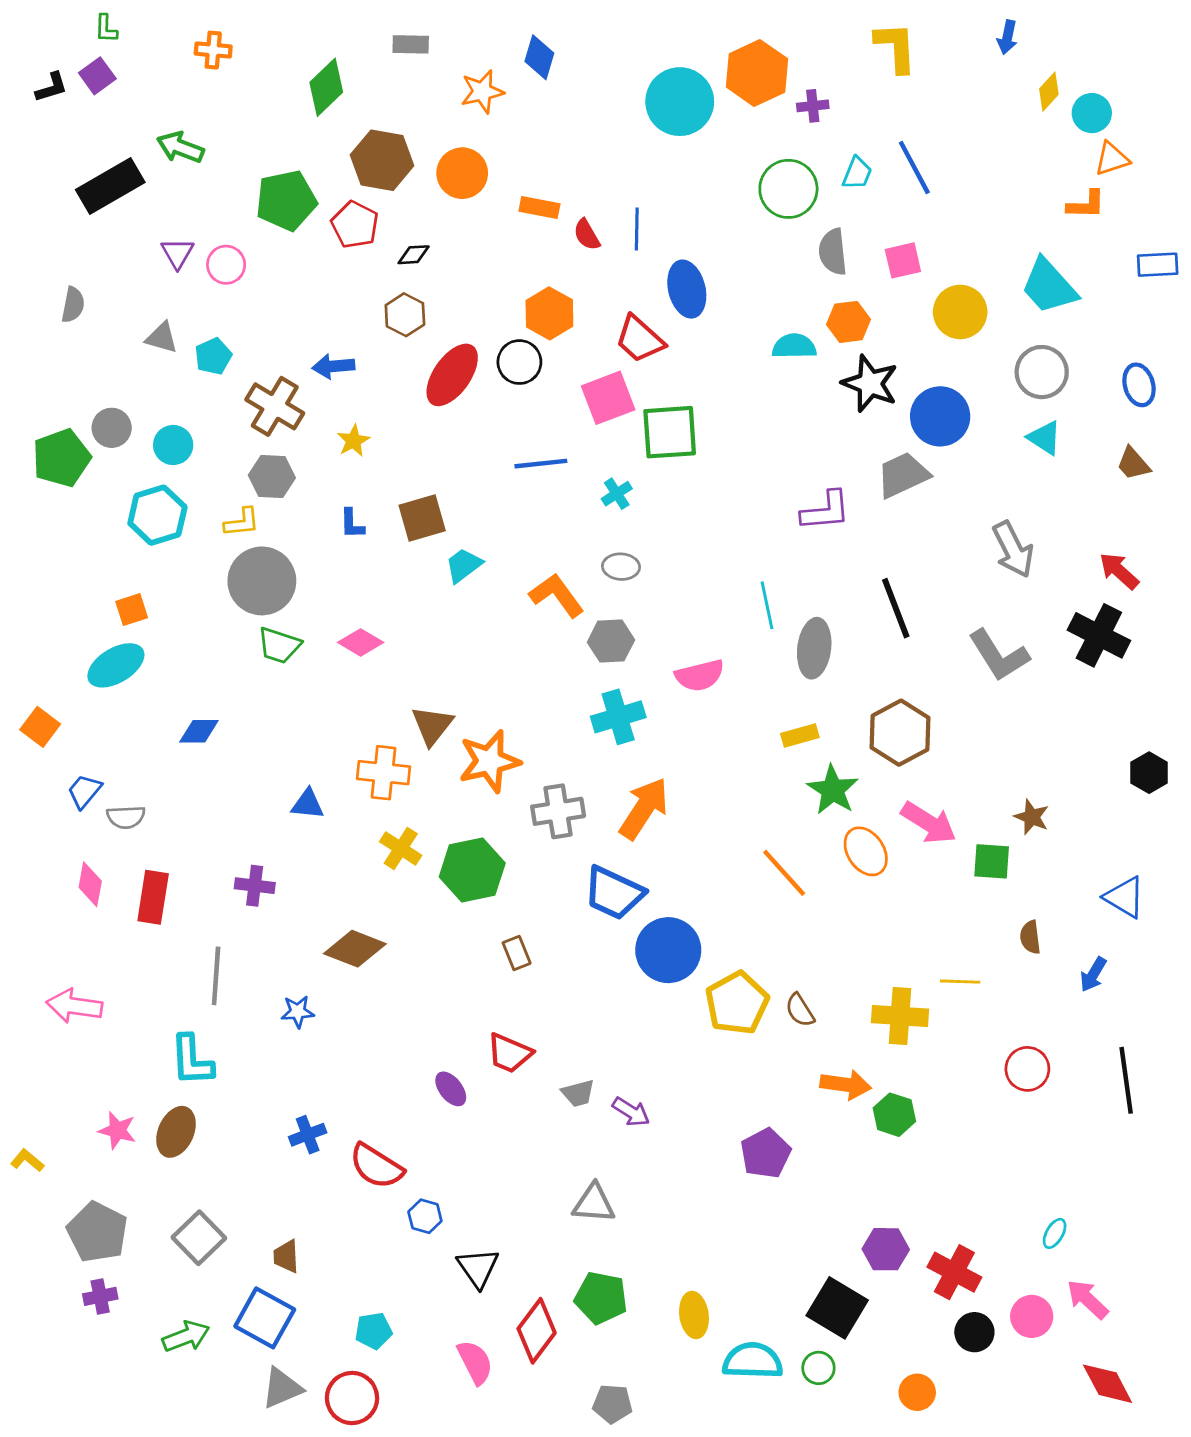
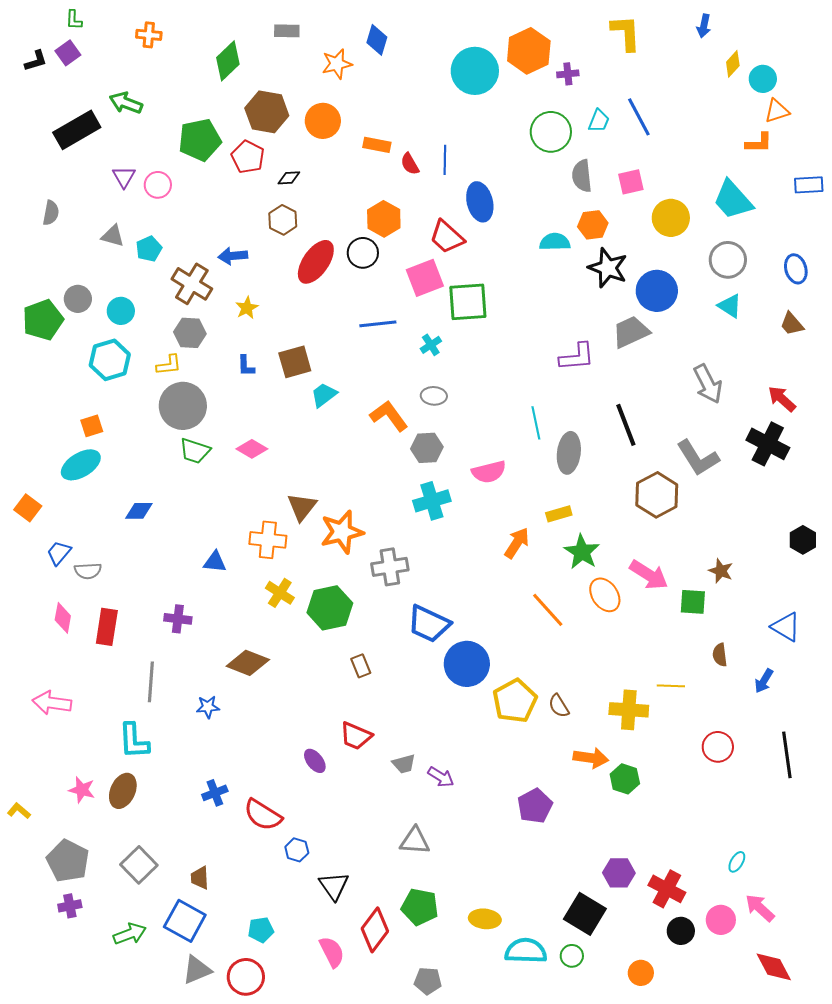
brown hexagon: (900, 733) -> (657, 495), moved
orange arrow: (644, 808) -> (517, 543), moved, size x0.7
yellow ellipse: (694, 1315) -> (485, 919), turned -76

